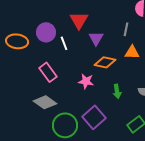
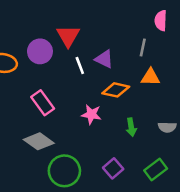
red triangle: (79, 20) -> (68, 36), moved
purple triangle: (96, 38) -> (104, 59), turned -35
white line: (64, 43) -> (80, 66), moved
purple square: (94, 117) -> (113, 168), moved, size x0.7

